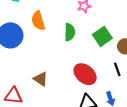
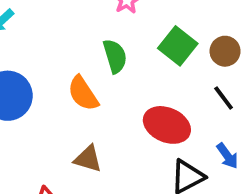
orange semicircle: (38, 21) -> (83, 93), moved

